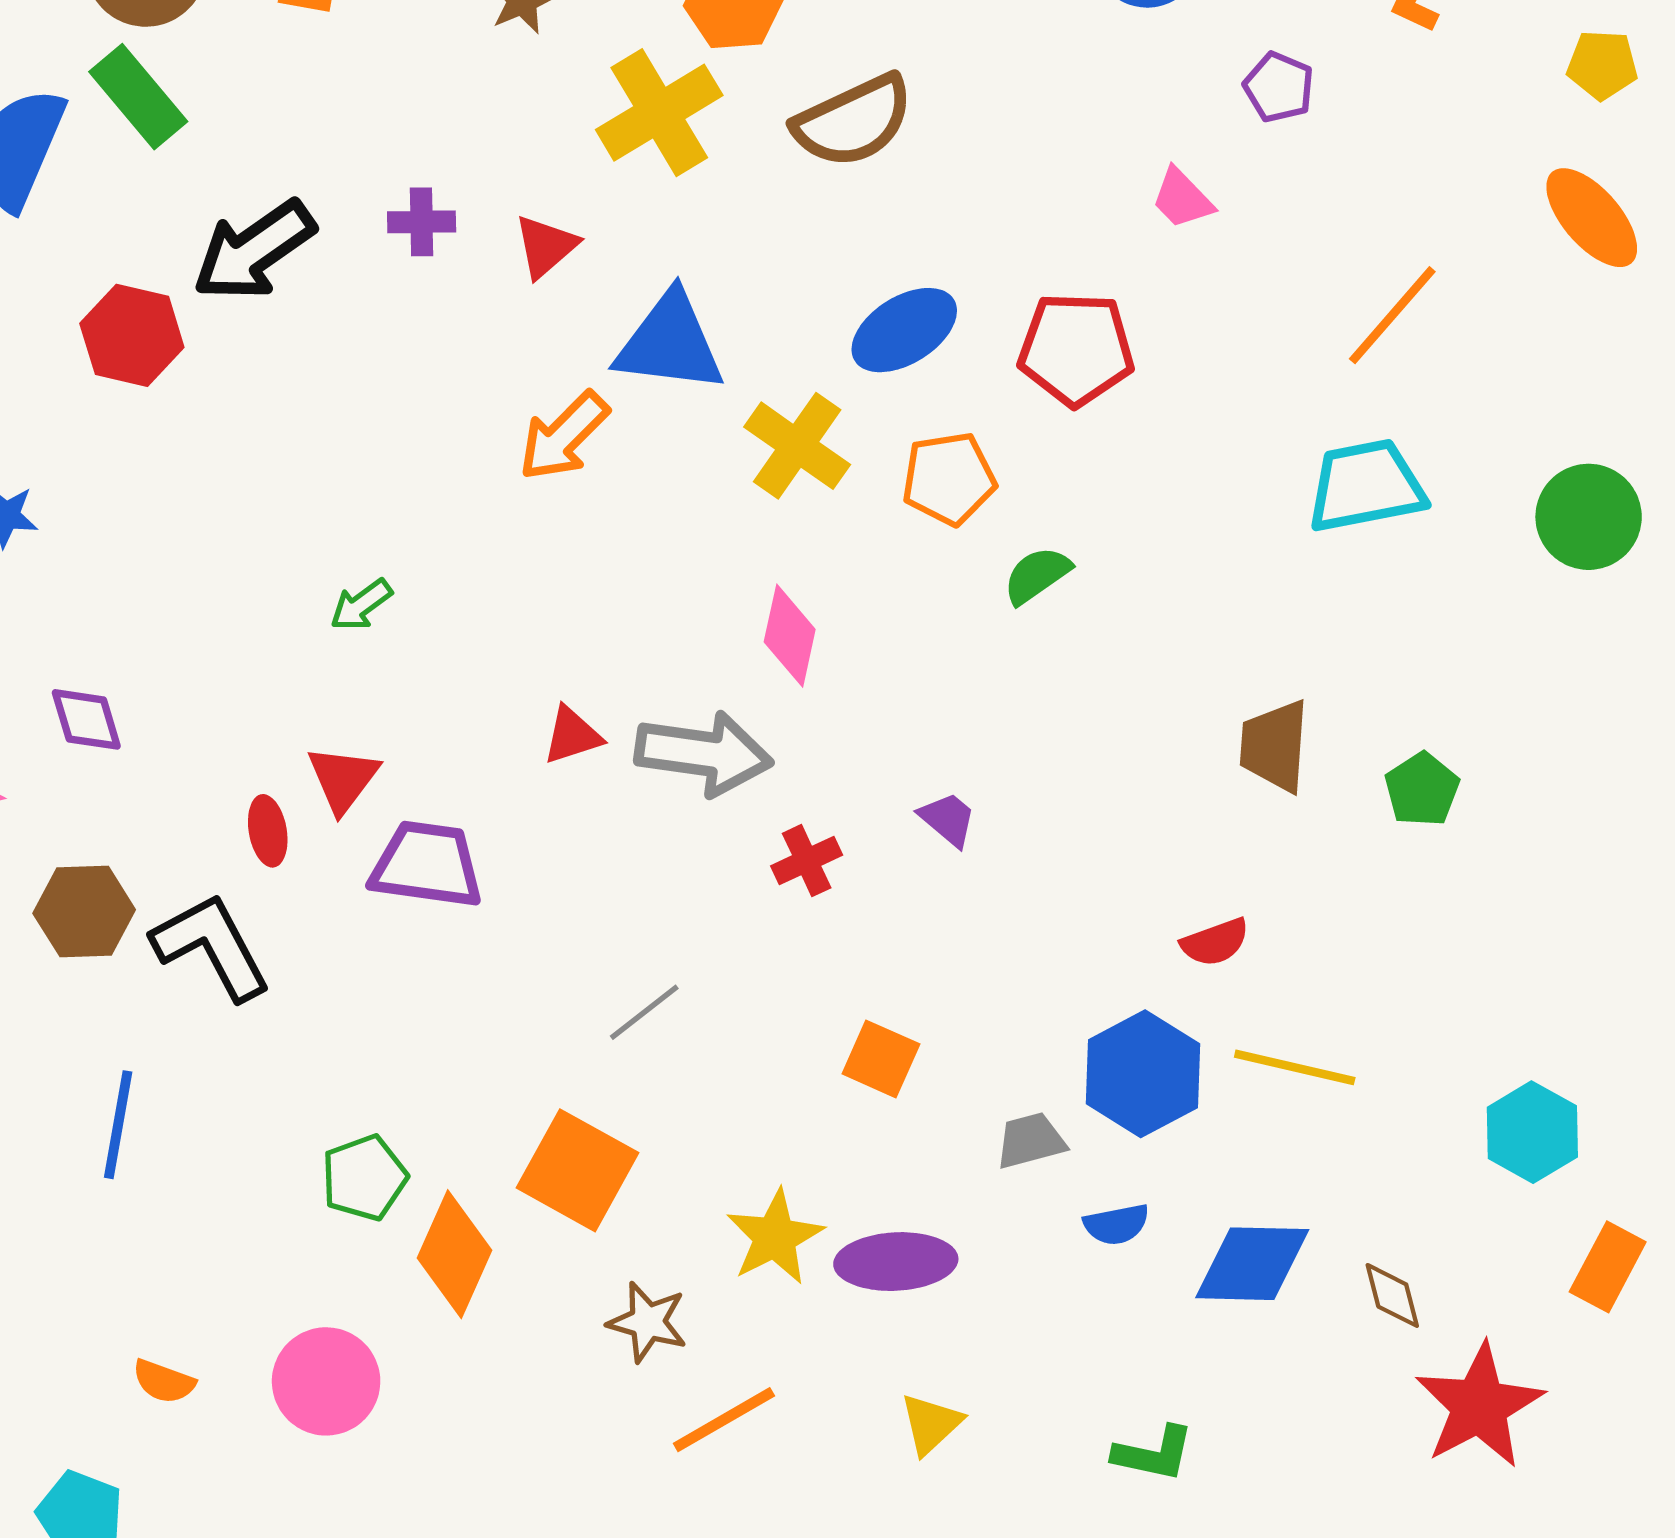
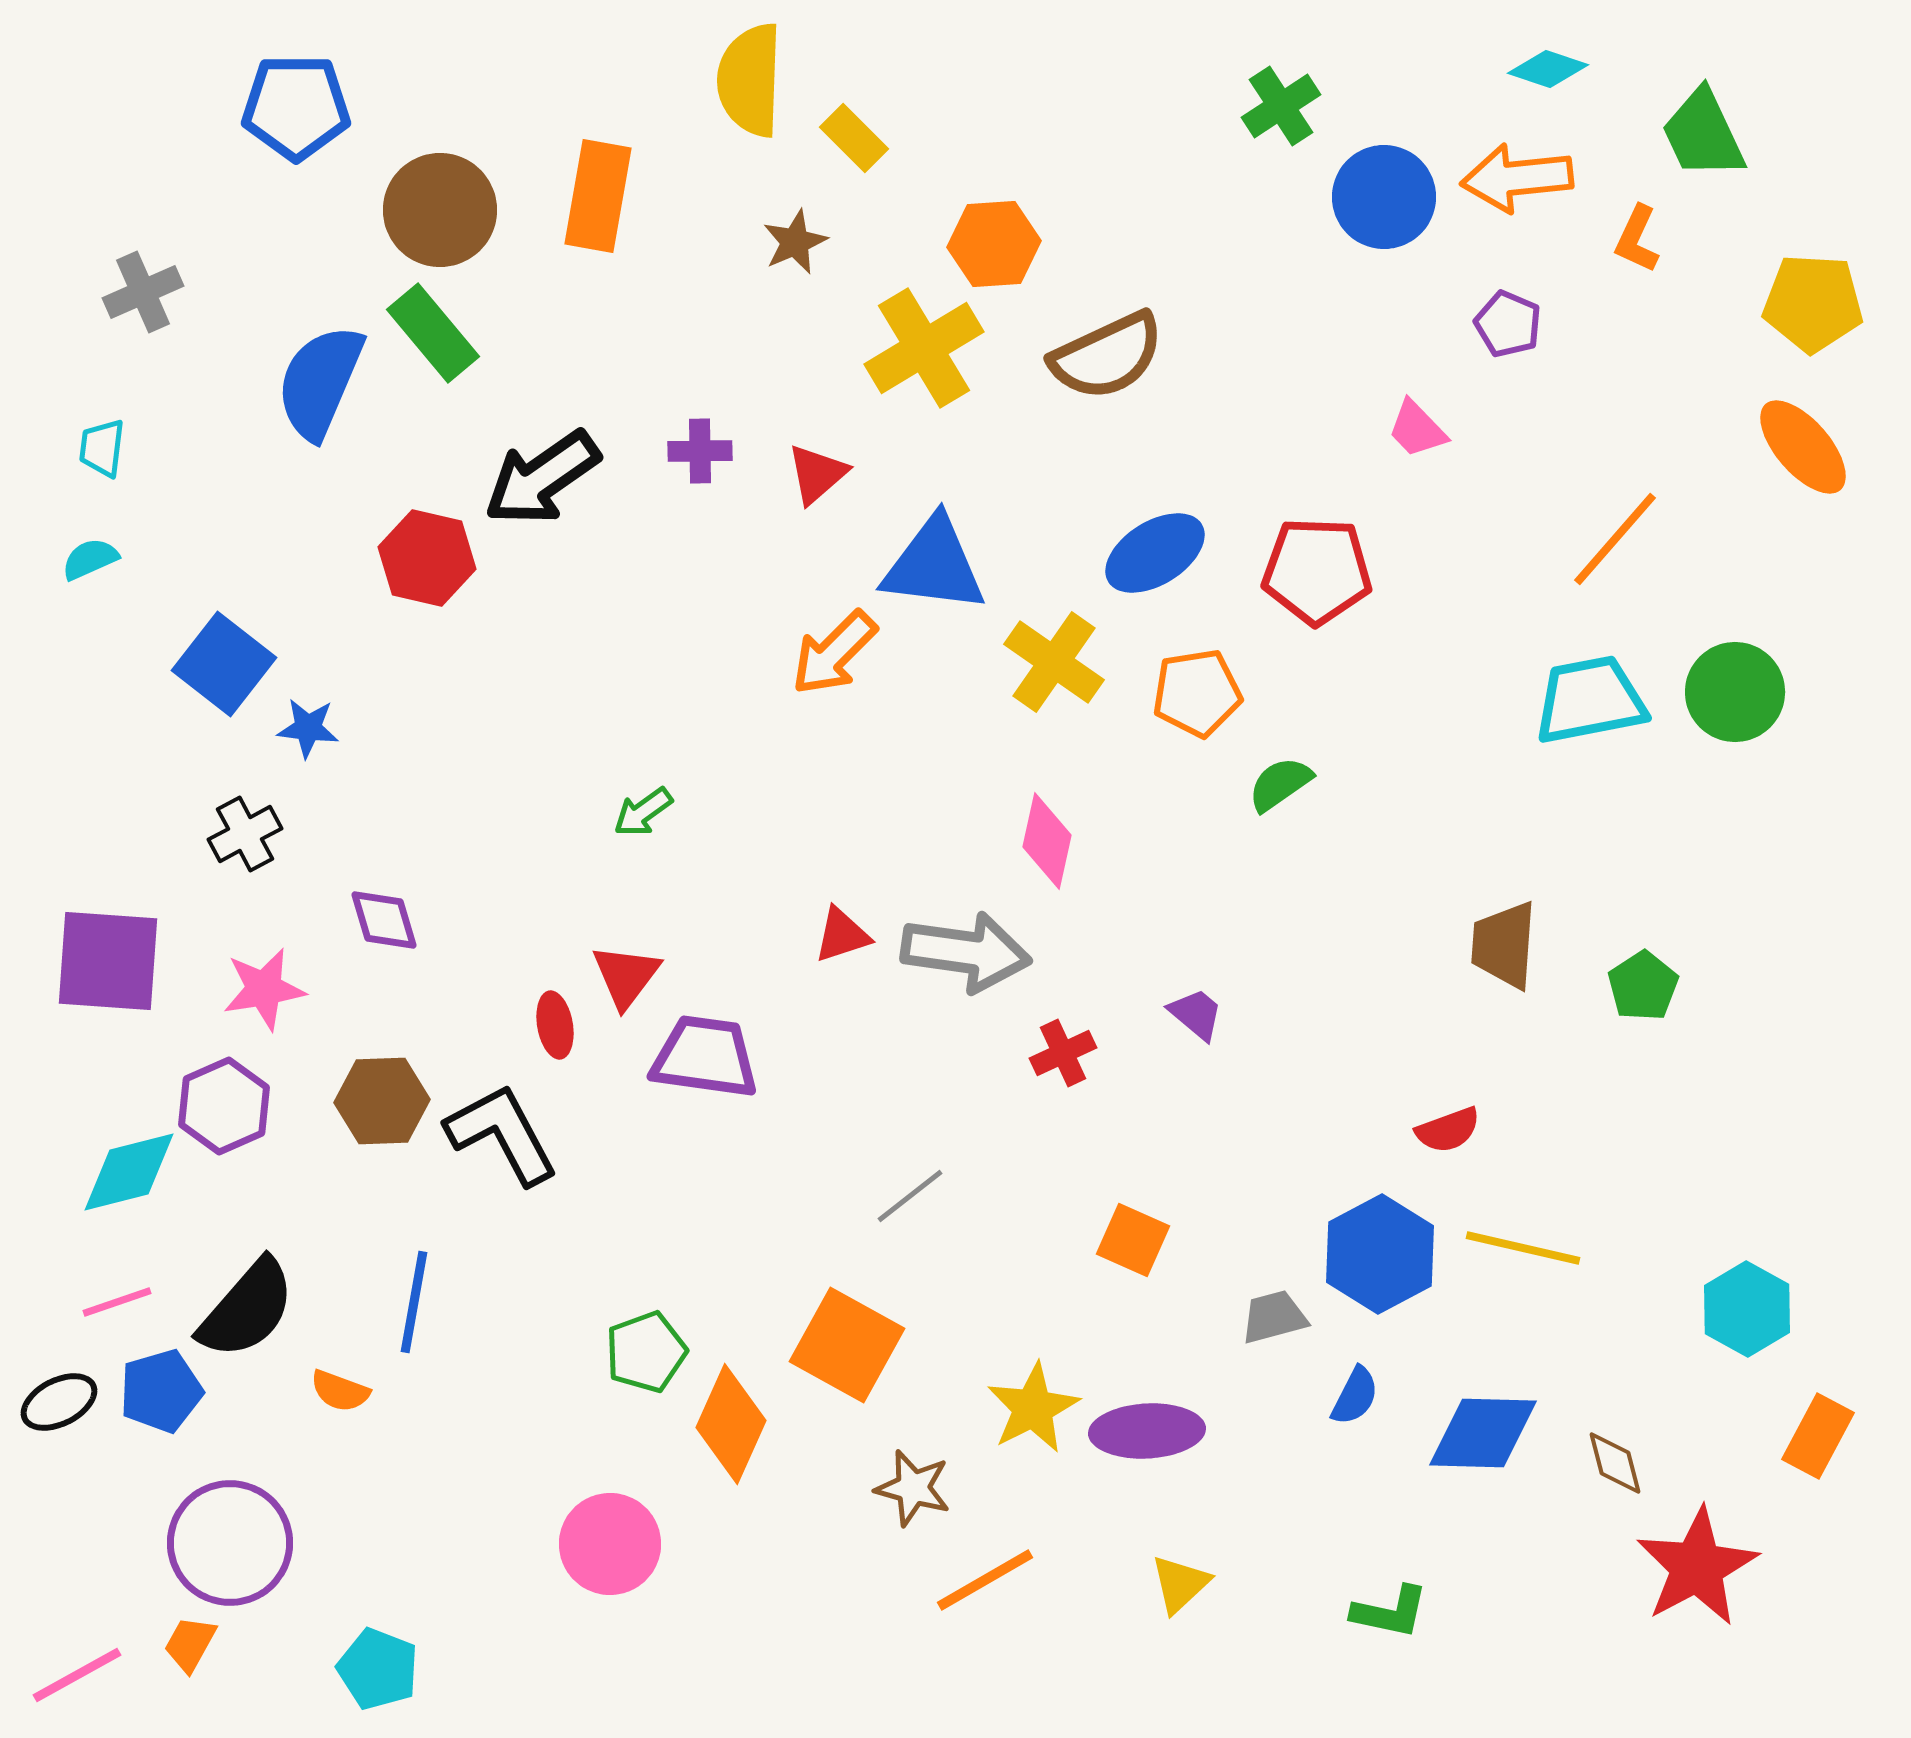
yellow pentagon: (1602, 65) -> (1813, 303), size x1.5
green circle: (1589, 517) -> (1735, 692), moved
blue semicircle: (1116, 1224) -> (1355, 1396), turned -52
orange semicircle: (164, 1381) -> (340, 1391), moved

